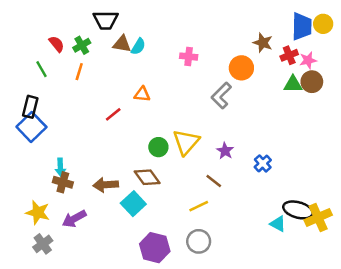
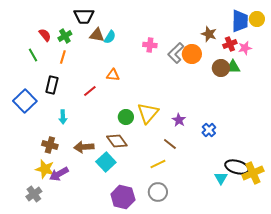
brown circle: (312, 82) -> (221, 68), moved
gray L-shape: (221, 96) -> (176, 53), moved
black rectangle: (30, 107) -> (52, 85), moved
cyan arrow: (60, 167) -> (63, 117), moved
yellow star: (38, 212) -> (45, 169), moved
cyan triangle: (278, 224) -> (221, 178), turned 32

